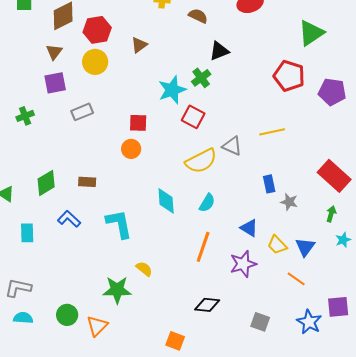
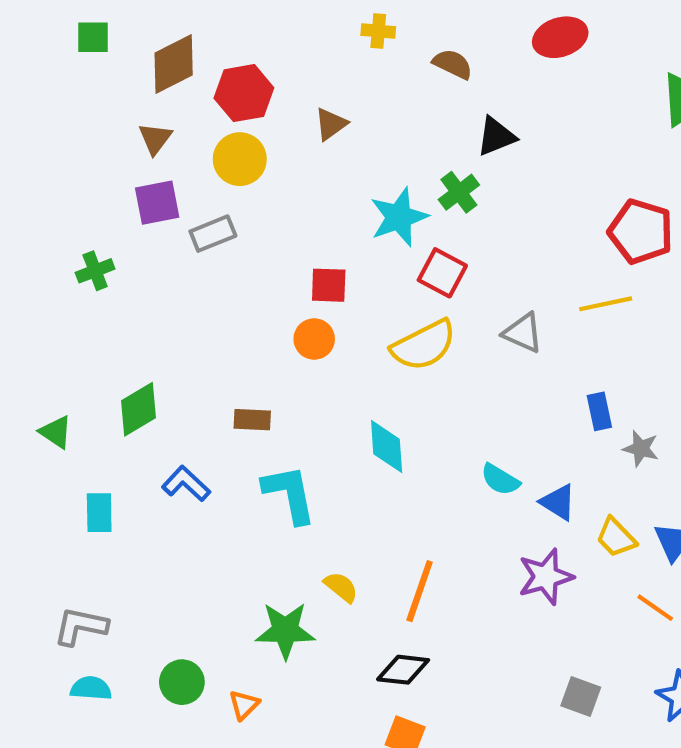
red pentagon: (289, 76) -> (641, 232), moved
gray rectangle: (82, 112) -> (213, 234), moved
yellow semicircle: (201, 161) -> (424, 345), moved
brown rectangle: (87, 182) -> (252, 420), moved
cyan semicircle: (207, 203) -> (500, 480), moved, turned 90
orange line: (203, 247) -> (420, 591), moved
black diamond: (207, 305) -> (403, 670), moved
orange triangle: (97, 326) -> (244, 705), size x0.7

